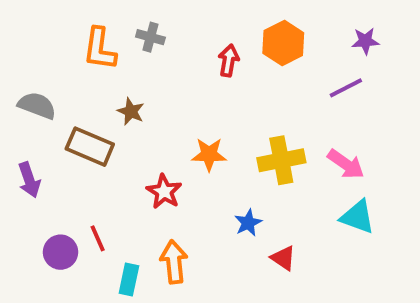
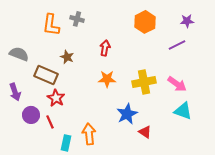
red arrow: (229, 61) -> (105, 48), moved
red star: (164, 192) -> (56, 98), moved
blue star: (248, 223) -> (127, 114), size x1.5
purple circle: (60, 252) -> (31, 115), moved

